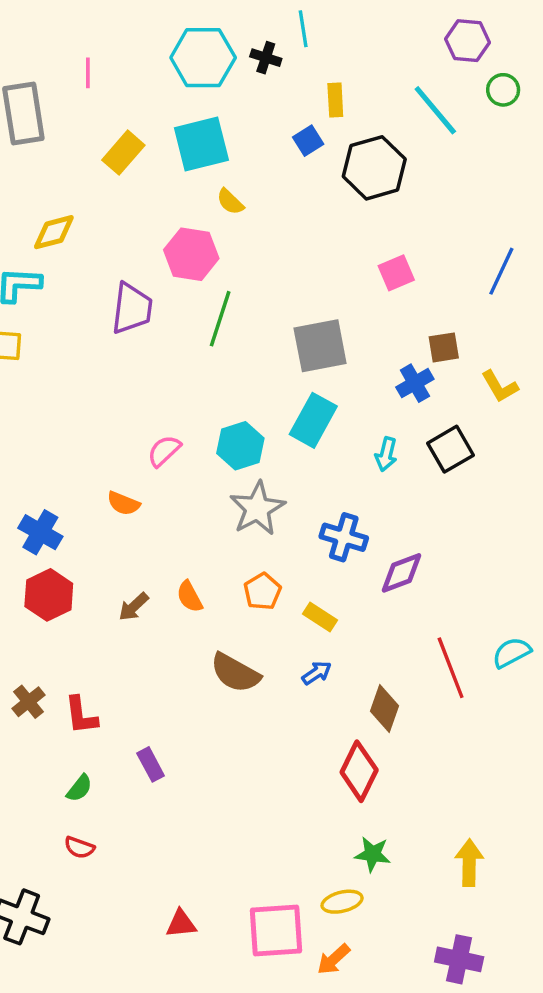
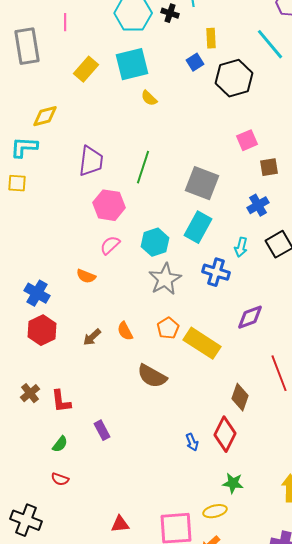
pink hexagon: (191, 254) -> (109, 205), moved
gray square: (320, 346) -> (202, 183), turned 32
brown square: (444, 347) -> (269, 167), moved
blue cross: (344, 537) -> (216, 272), moved
yellow rectangle: (320, 617) -> (202, 343), size x1.8
blue arrow: (317, 673) -> (192, 442), moved, turned 102

